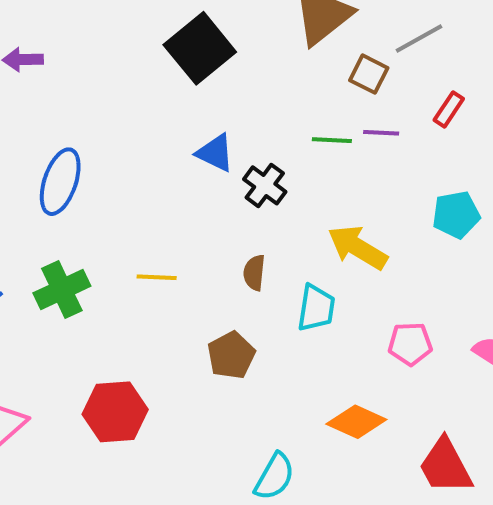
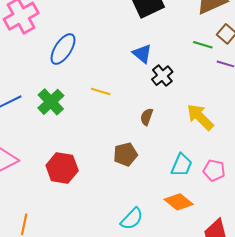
green line: (332, 140) -> (203, 45), moved
yellow line: (157, 277) -> (101, 91), moved
green cross: (62, 290) -> (51, 102), turned -32
cyan trapezoid: (316, 308) -> (182, 165), moved

